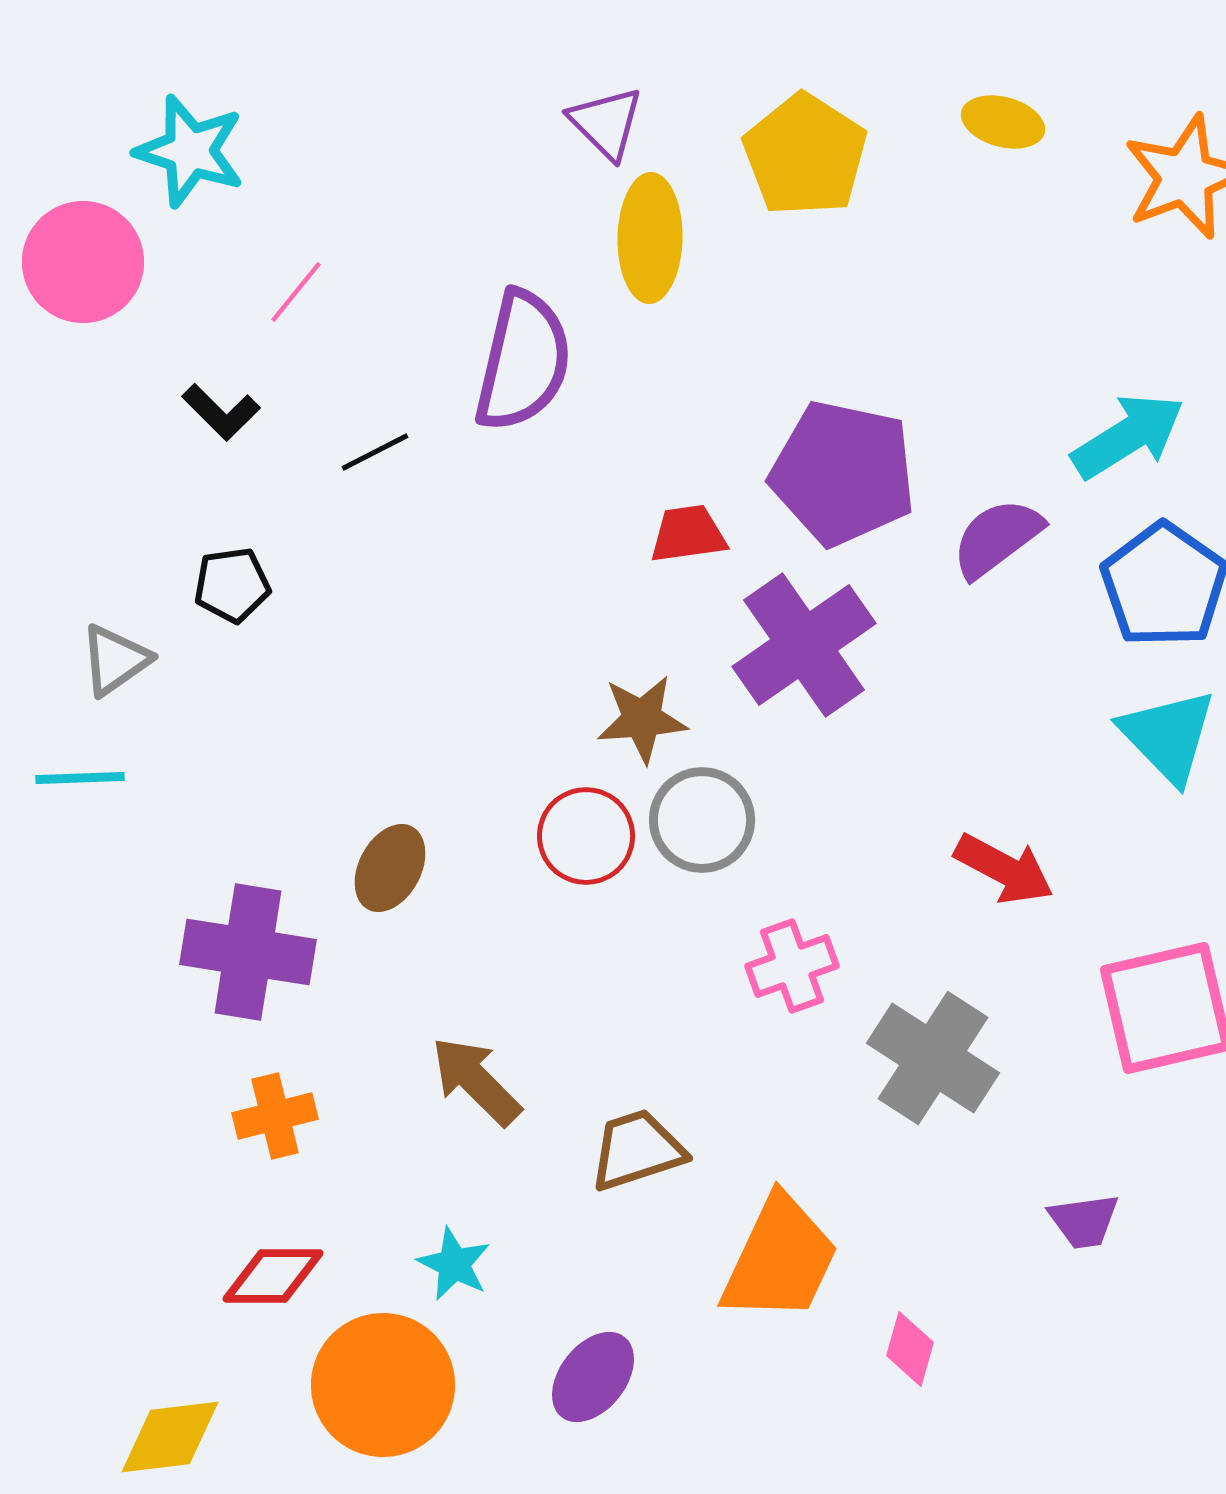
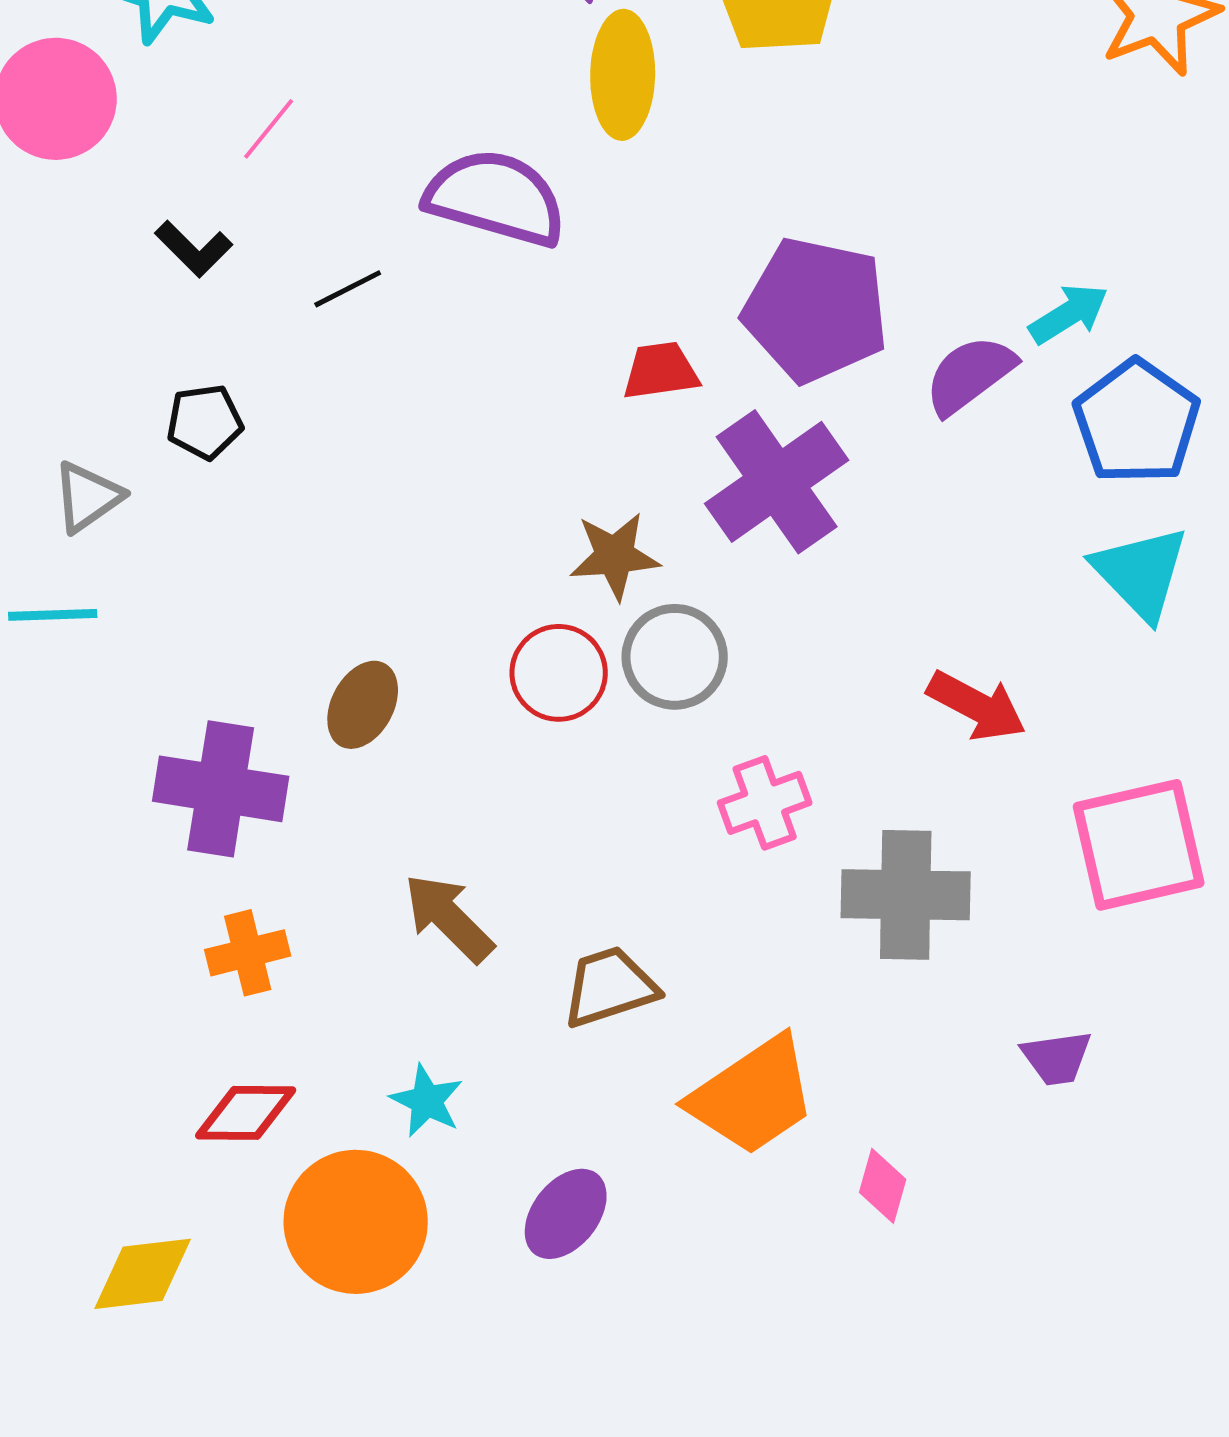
purple semicircle: (523, 361) -> (496, 198), turned -87
cyan arrow: (1128, 436) -> (1069, 314), moved, size x0.7
gray cross: (933, 1058) -> (906, 895), turned -32
orange trapezoid: (780, 1259) -> (753, 1096), turned 31

